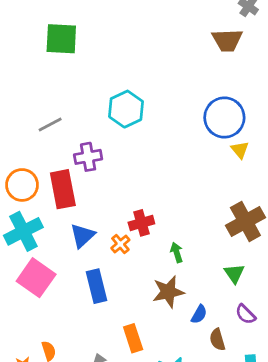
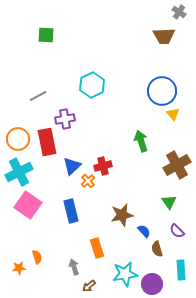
green square: (61, 39) -> (46, 35), size x0.7
blue triangle: (82, 236) -> (72, 166), moved
green arrow: (177, 252) -> (141, 141), moved, size x1.5
blue semicircle: (199, 314) -> (144, 231), turned -72

